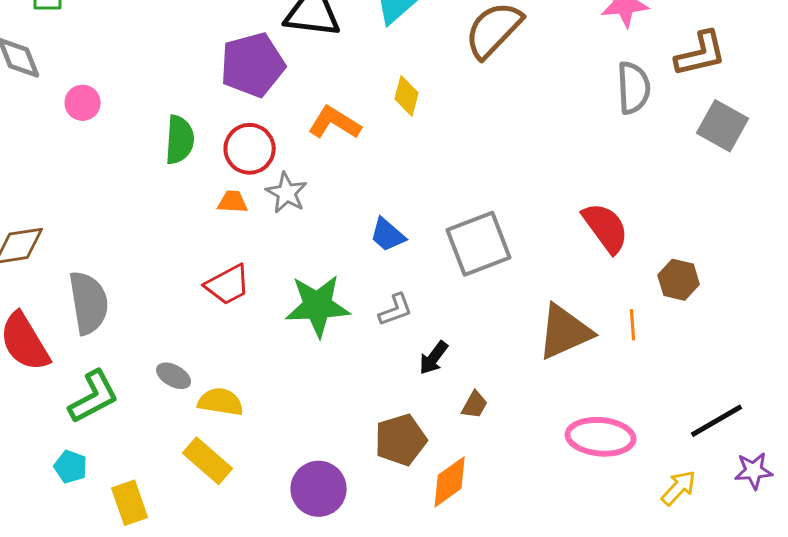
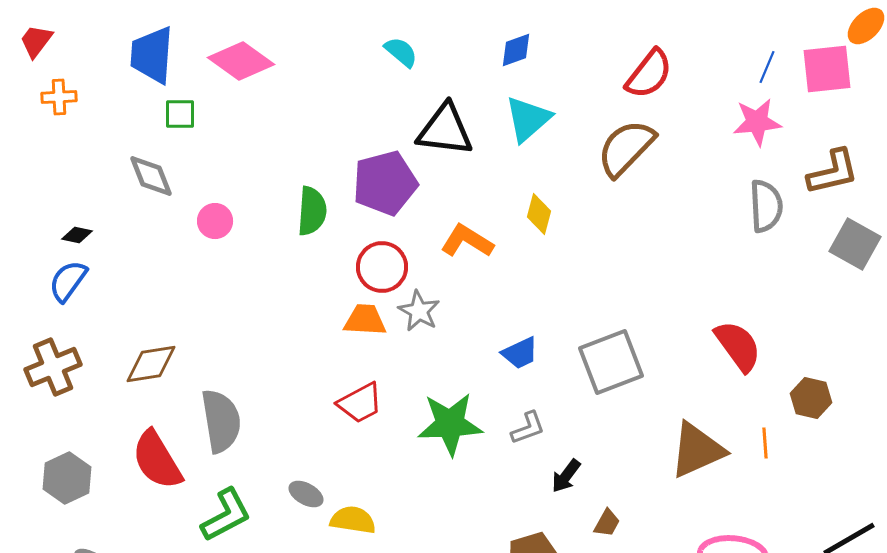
green semicircle: (180, 140) -> (312, 211), moved
orange trapezoid: (233, 202) -> (365, 320), size x1.4
blue trapezoid: (388, 235) -> (520, 353), turned -66

